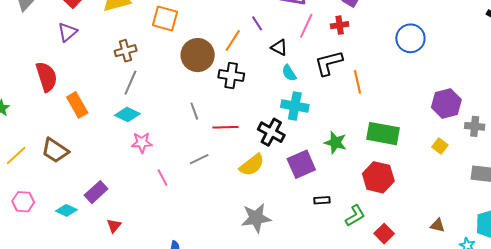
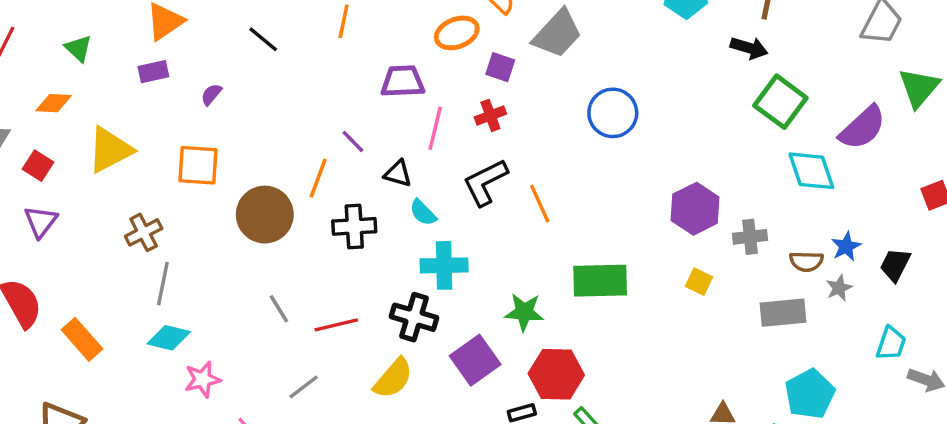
black cross: (231, 76) -> (354, 226), moved
red hexagon: (378, 177) -> (556, 374), moved

